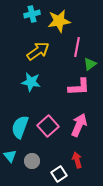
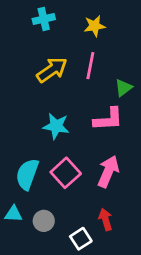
yellow star: (59, 21) -> (95, 26), moved, size x0.7
pink line: (77, 47) -> (90, 66), moved
cyan star: (31, 82) -> (56, 126), moved
cyan triangle: (10, 156) -> (14, 214), turned -48

